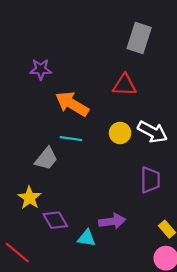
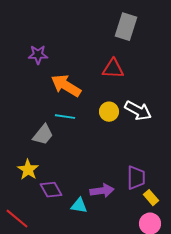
purple trapezoid: (150, 180) -> (136, 178), moved

